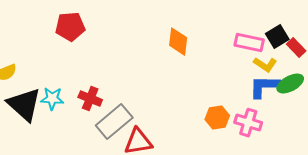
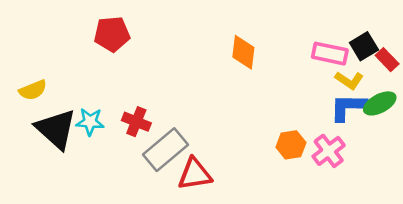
pink cross: (248, 123) -> (329, 151), turned 36

